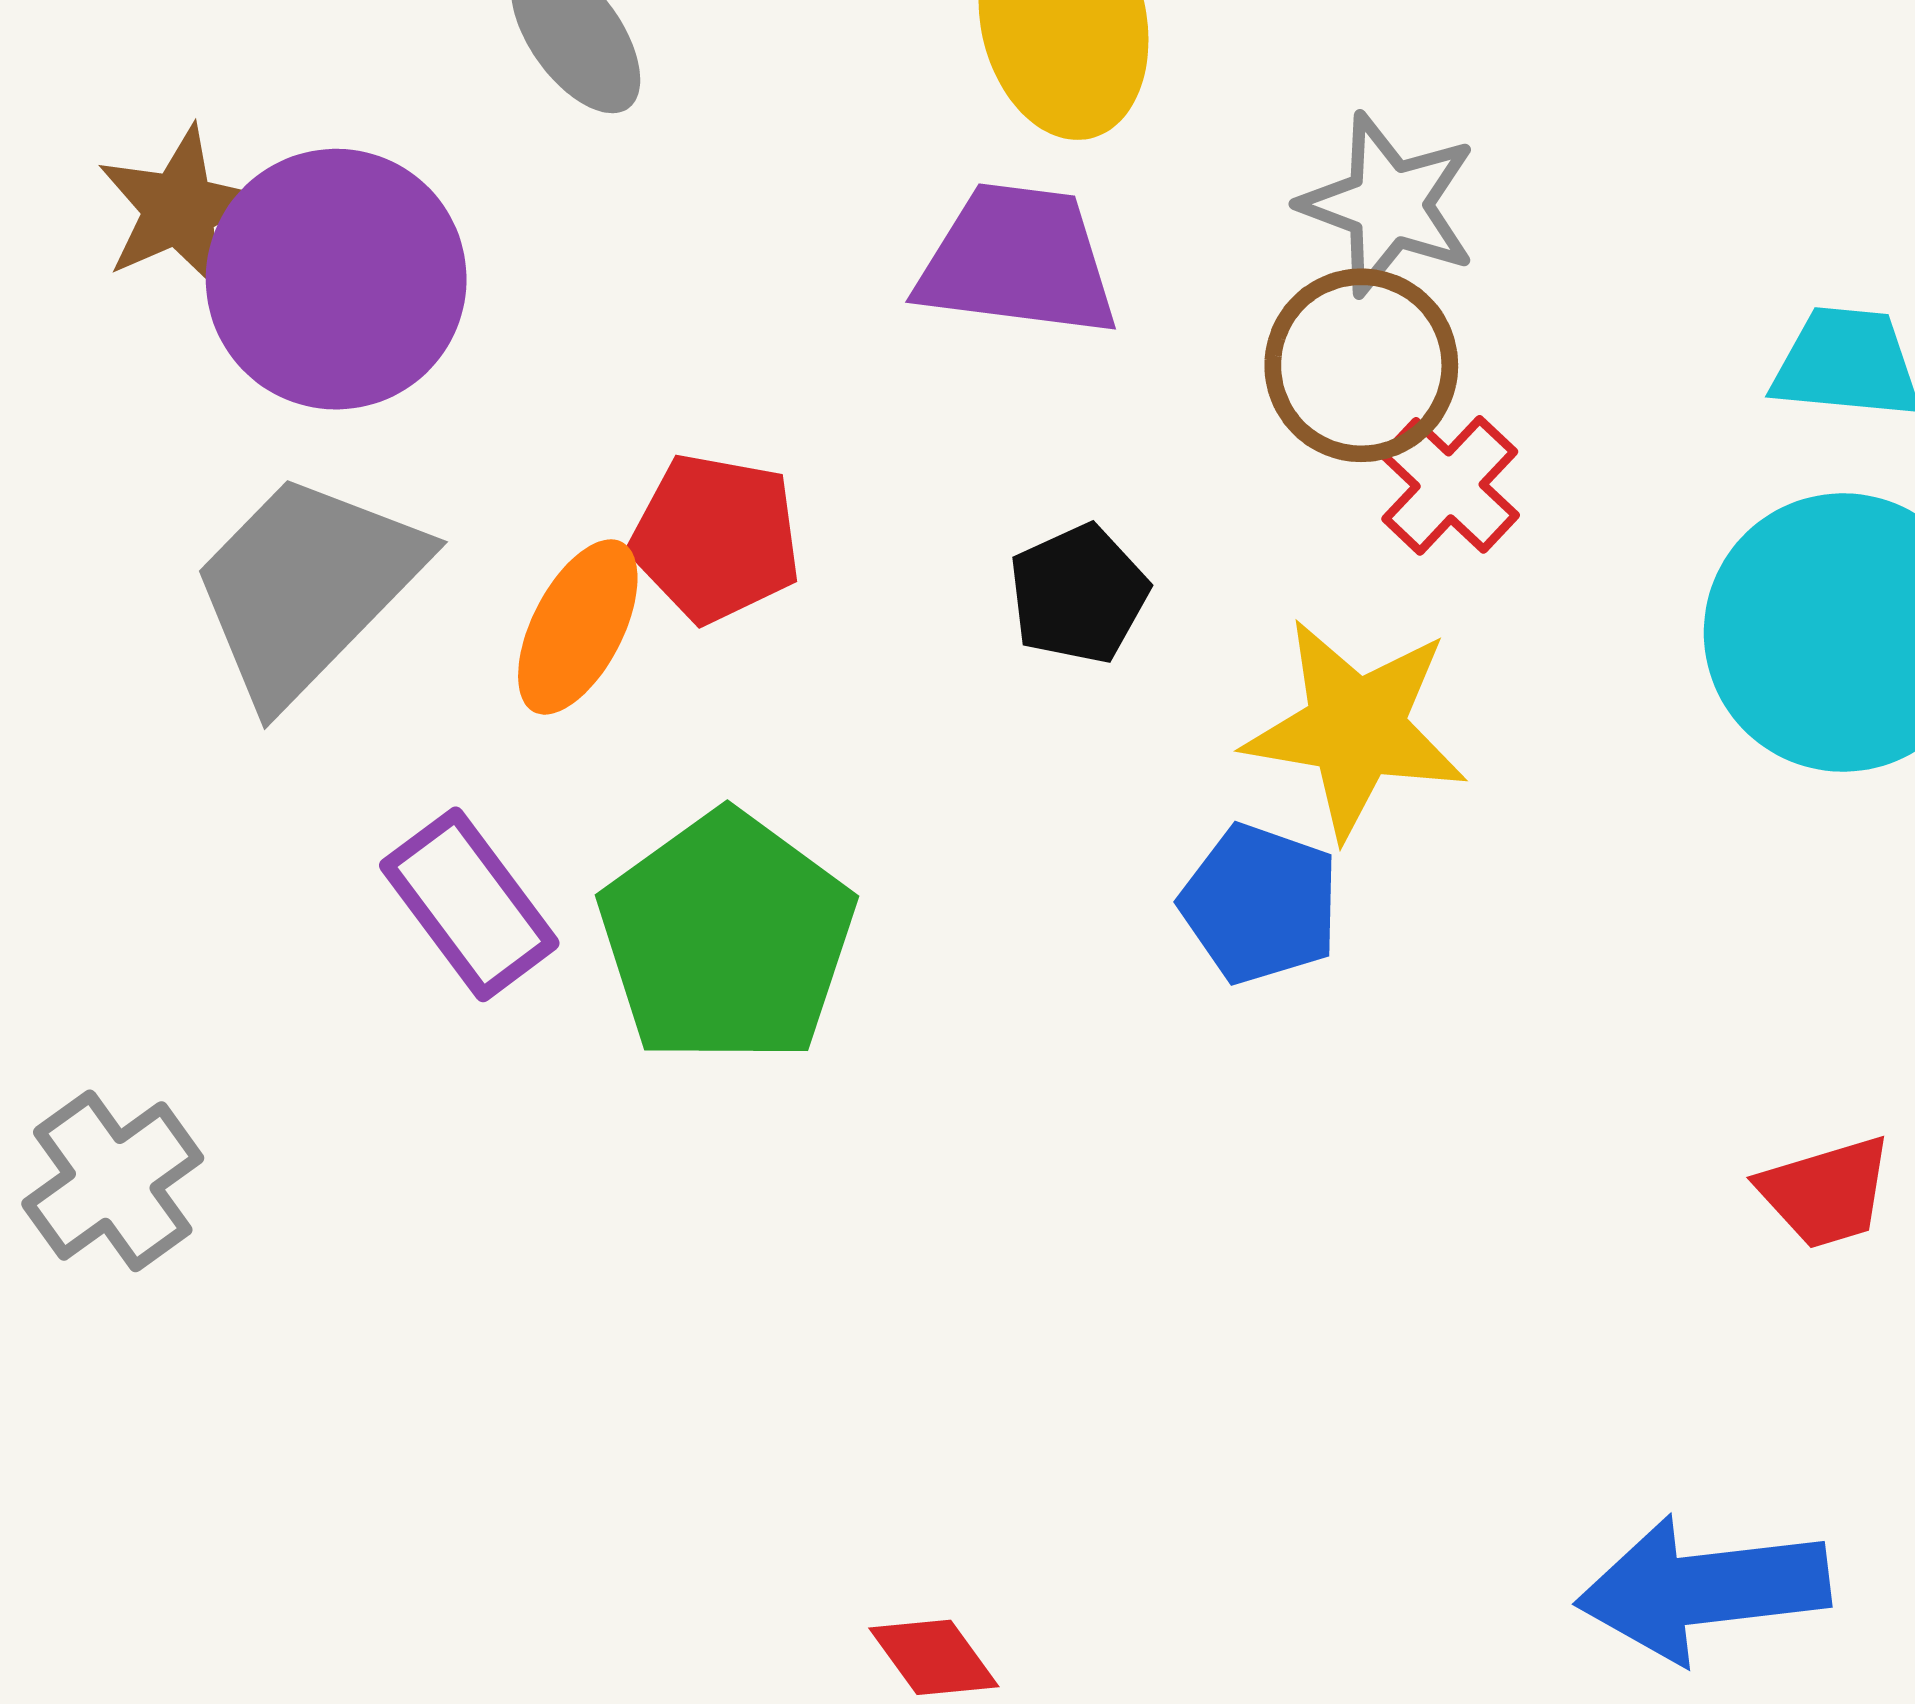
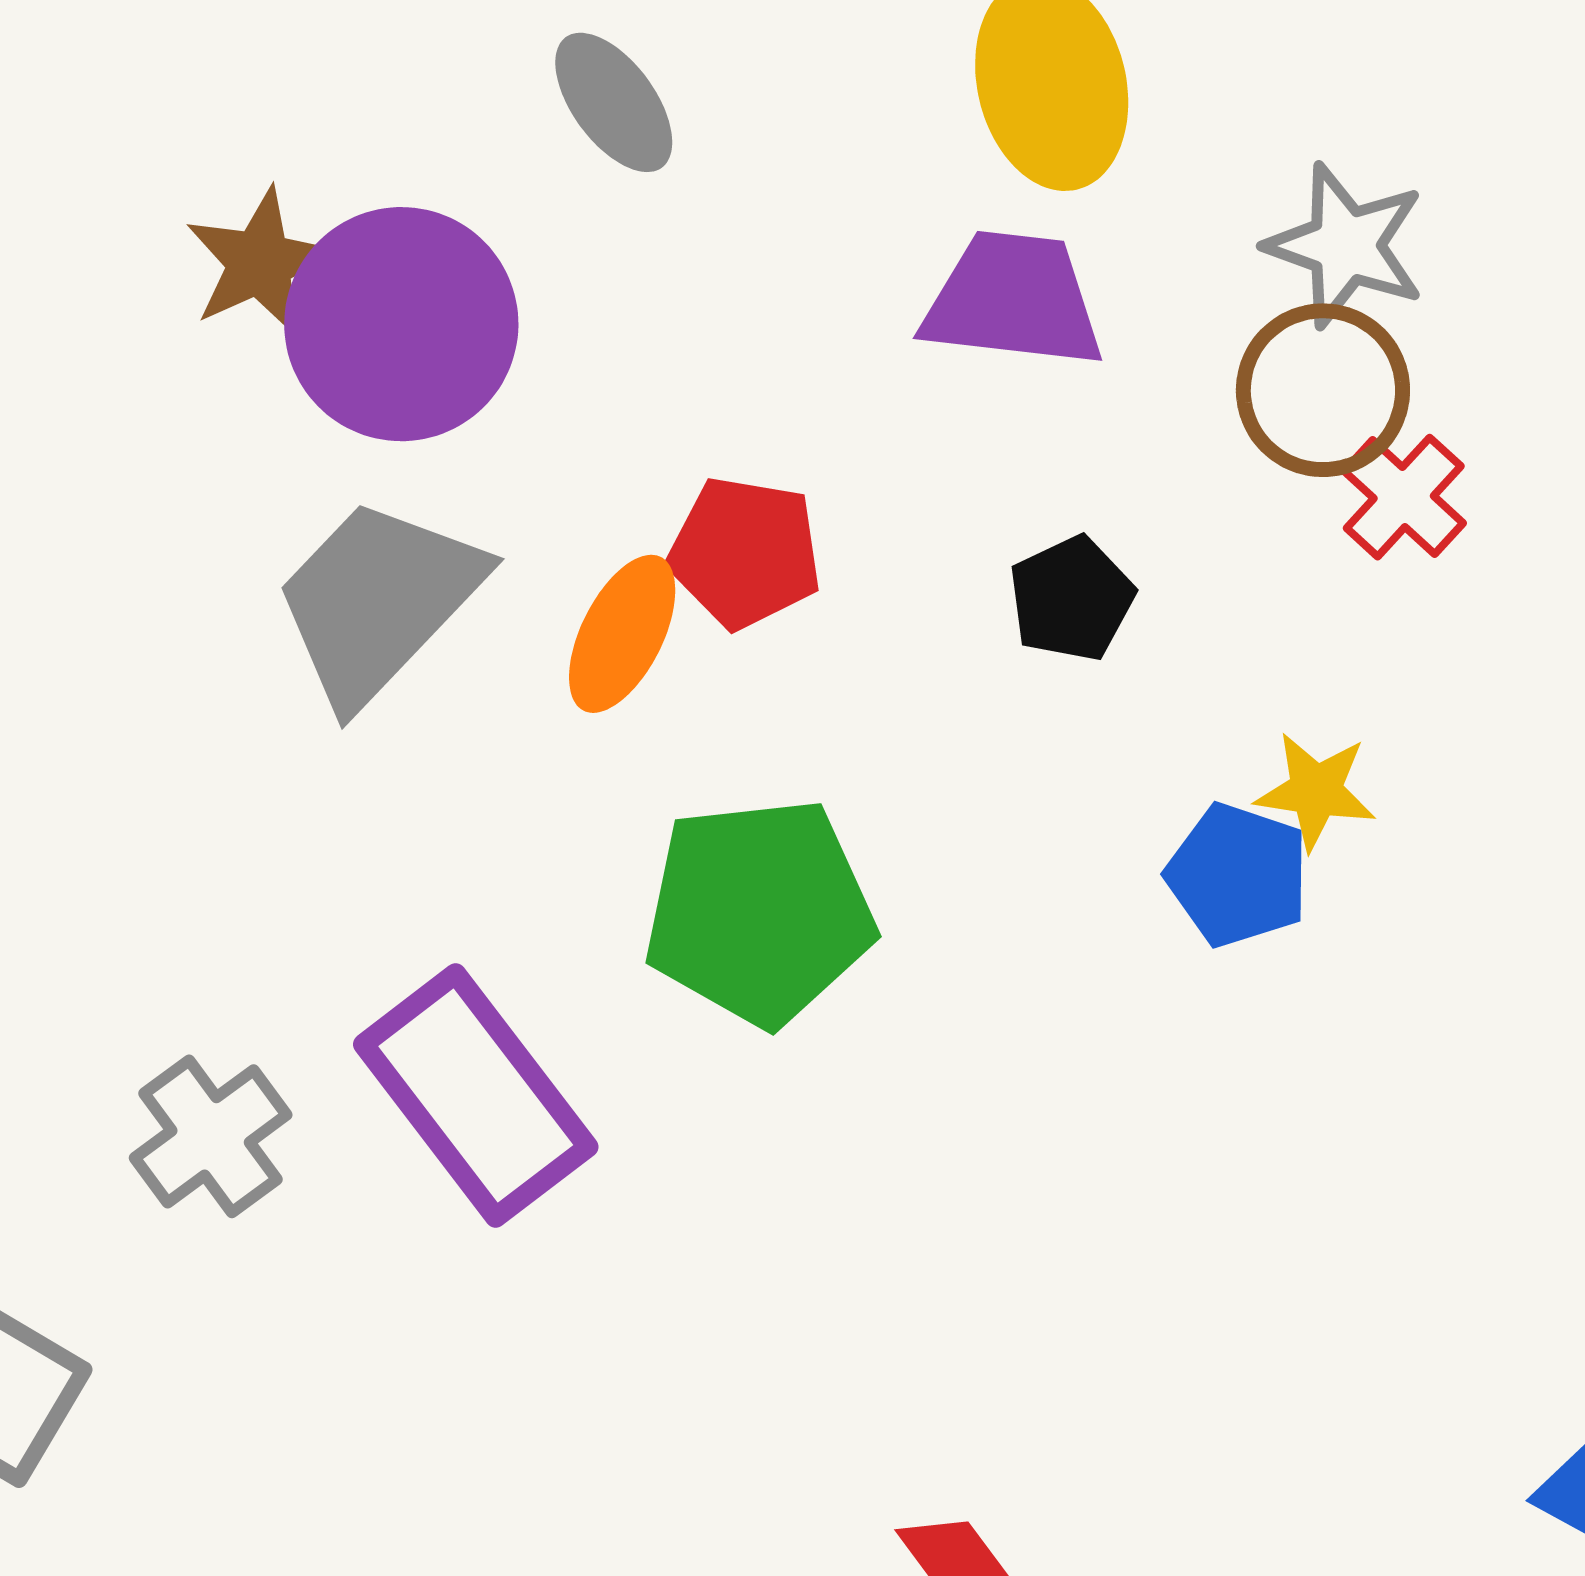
yellow star: (1356, 728) -> (1316, 791), moved, size x0.6
purple rectangle: (469, 904) -> (476, 1096), moved, size x1.5
green pentagon: (727, 938) -> (759, 912), turned 30

